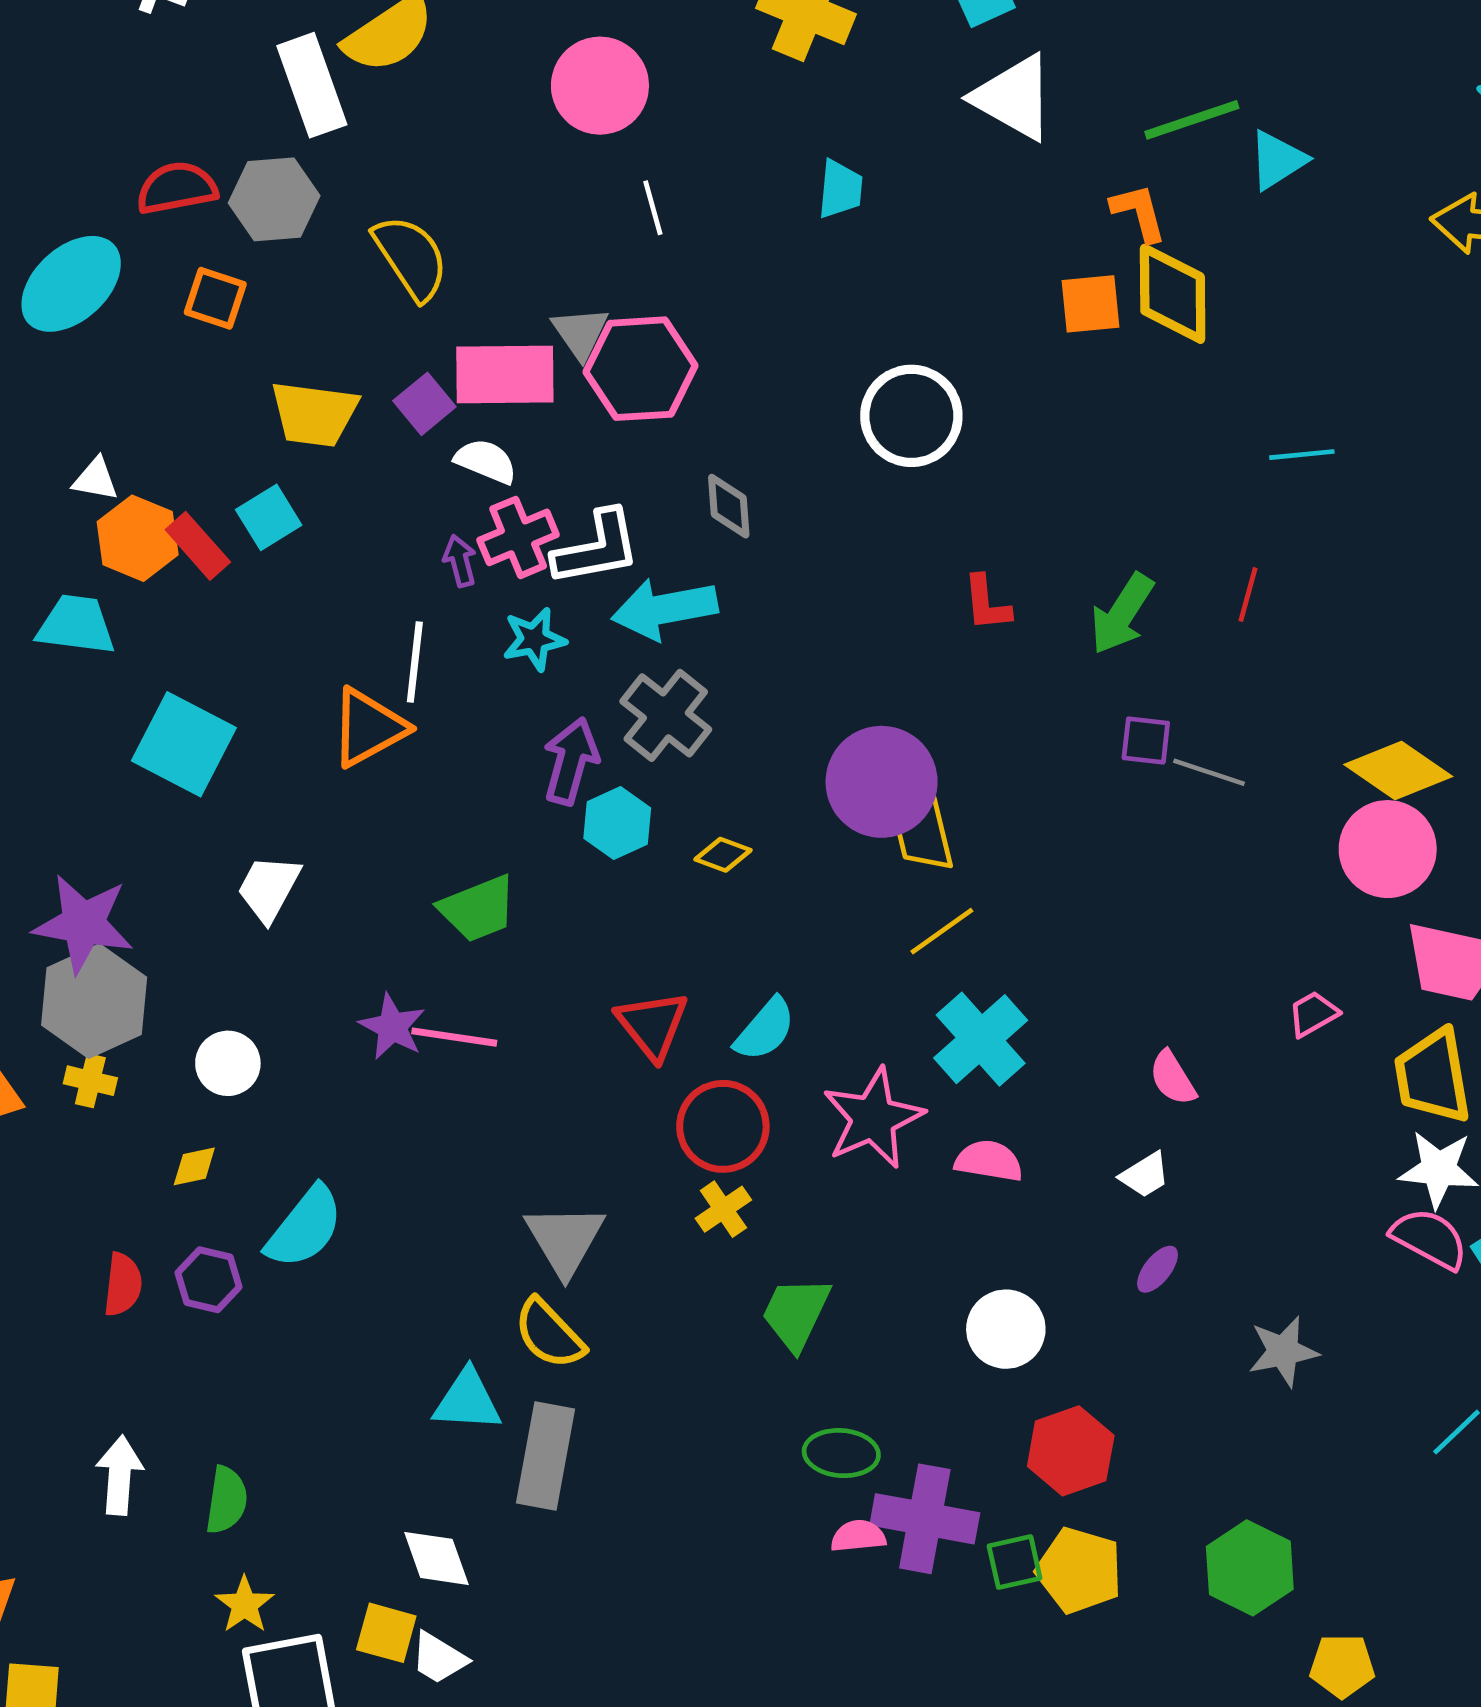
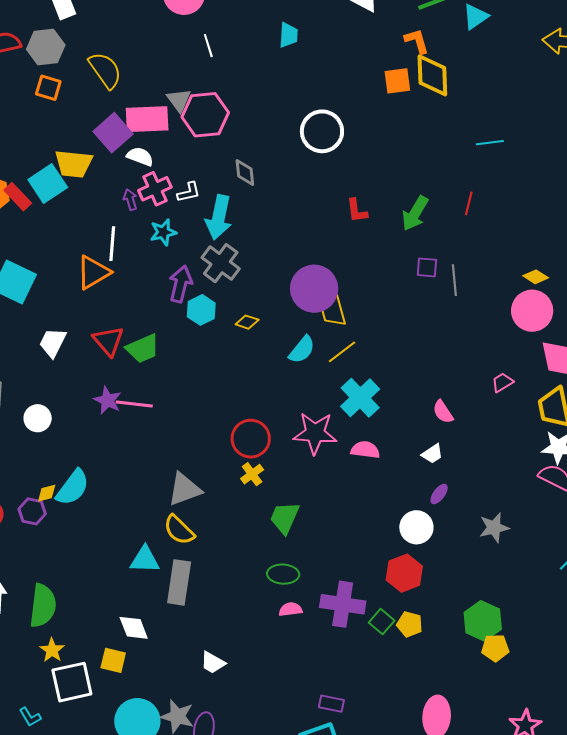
orange square: (215, 298) -> (48, 88), moved
purple square: (424, 404) -> (113, 133), size x1.5
yellow trapezoid: (314, 414) -> (74, 164), moved
cyan square: (269, 517) -> (48, 184), size x1.4
white L-shape: (597, 548) -> (189, 192), size x0.6
cyan arrow: (665, 609) -> (219, 217), turned -66
yellow diamond: (1398, 771) -> (536, 277), size x0.6
gray line: (1209, 772) -> (454, 280), turned 68
red triangle: (652, 1025) -> (108, 341), moved
cyan semicircle: (765, 1029) -> (302, 350), moved
pink star: (873, 1118) -> (315, 433), turned 30
yellow diamond: (194, 1166) -> (47, 493), moved
gray triangle: (565, 1240) -> (184, 489), turned 42
white circle: (1006, 1329) -> (416, 527), moved
green ellipse: (841, 1453) -> (283, 574), moved
green semicircle: (226, 1500) -> (43, 606), size x1.5
pink semicircle: (858, 1536) -> (290, 609), moved
green square: (1015, 1562) -> (382, 622), turned -35
yellow pentagon: (1079, 1570) -> (410, 624), size x0.7
white trapezoid: (439, 1658) -> (213, 663), moved
yellow pentagon: (1342, 1666) -> (495, 648), moved

